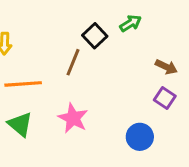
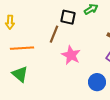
black square: (95, 36) -> (68, 17), turned -35
pink star: (73, 118) -> (71, 55), moved

